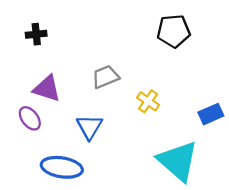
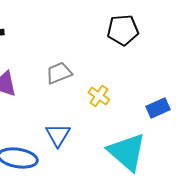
blue triangle: (89, 127) -> (58, 135), moved

